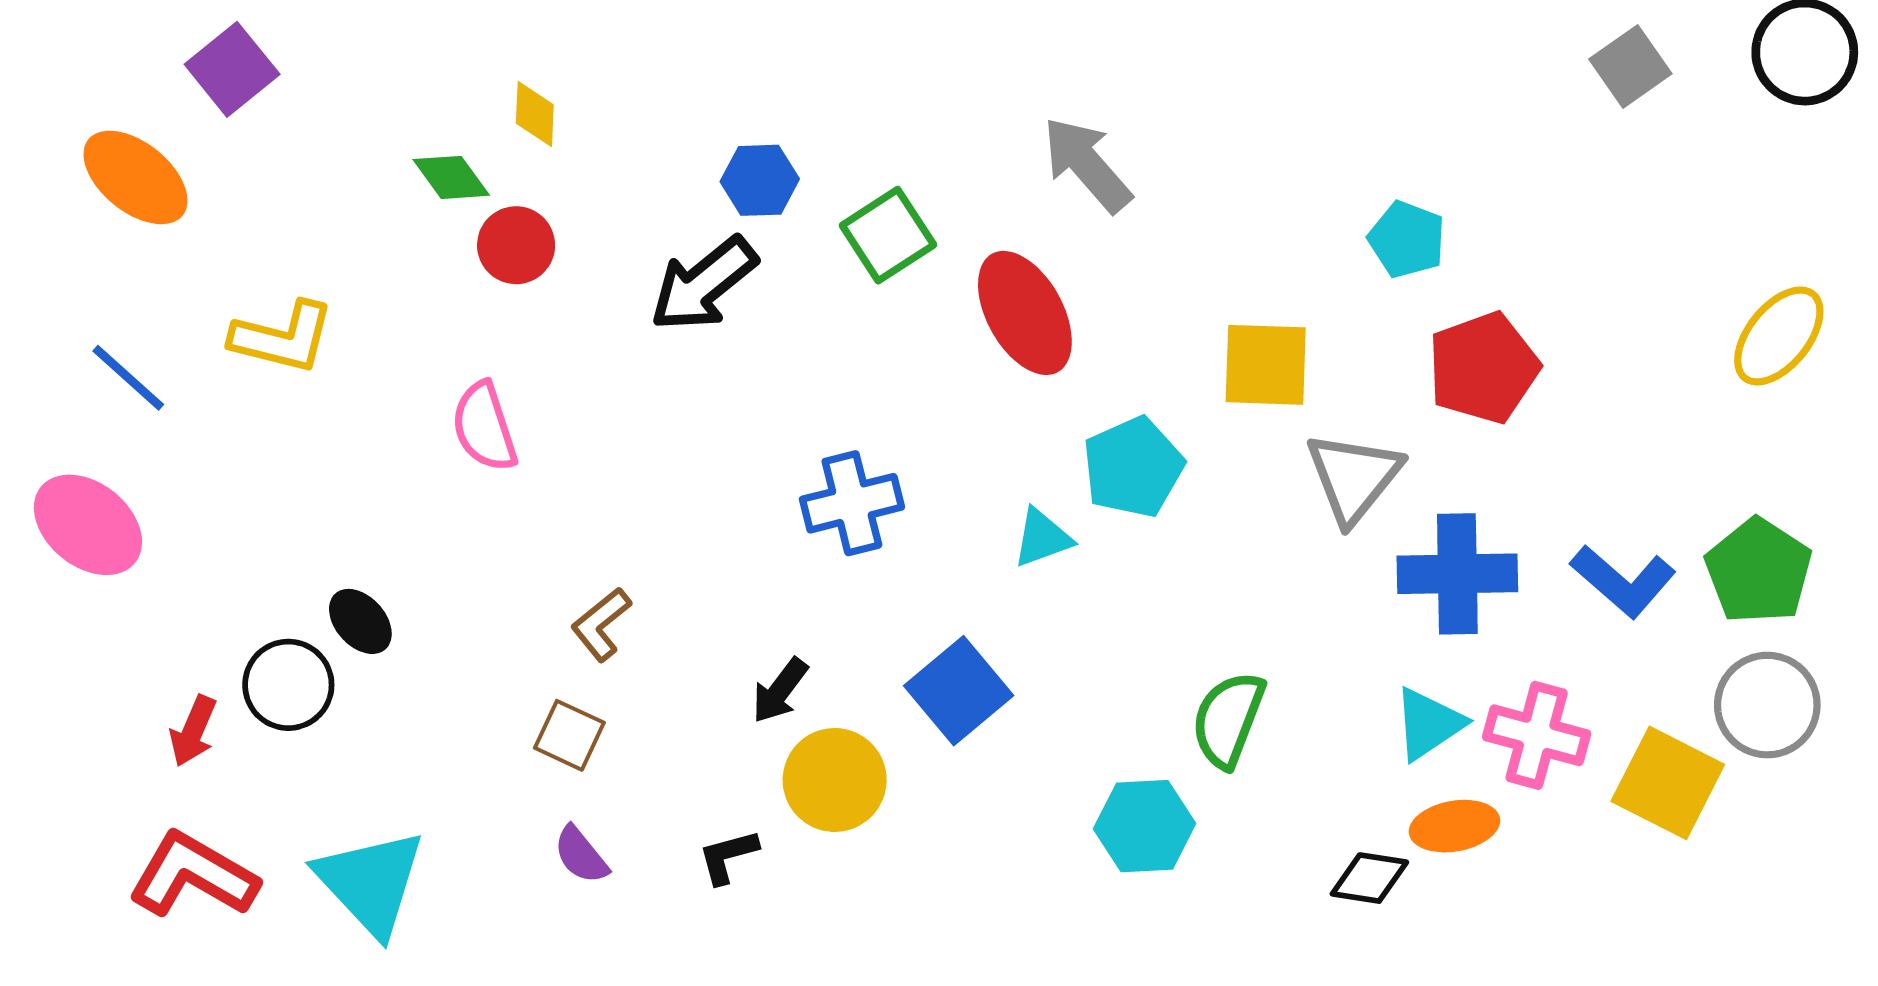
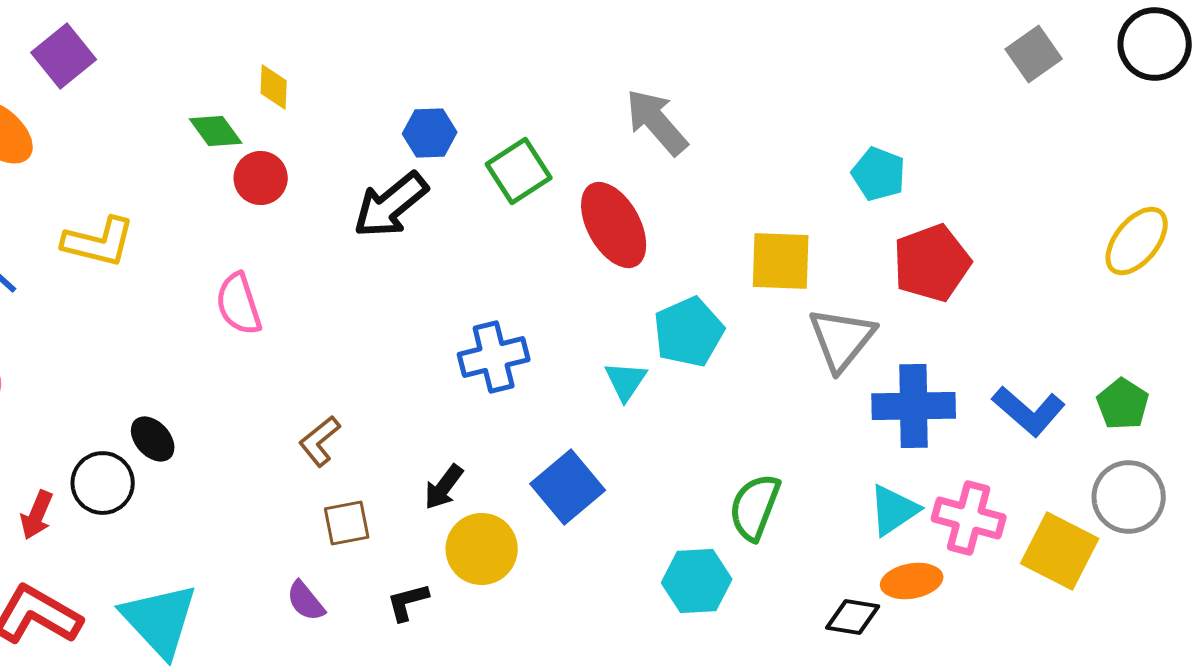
cyan triangle: (1042, 538) -> (626, 381), turned -36
green pentagon: (1759, 571) -> (1123, 404), size x0.7
brown square: (569, 735) -> (347, 523), moved, turned -36

